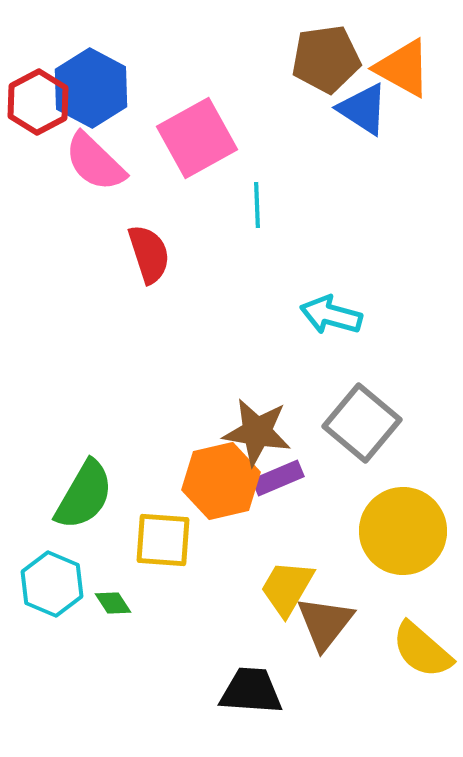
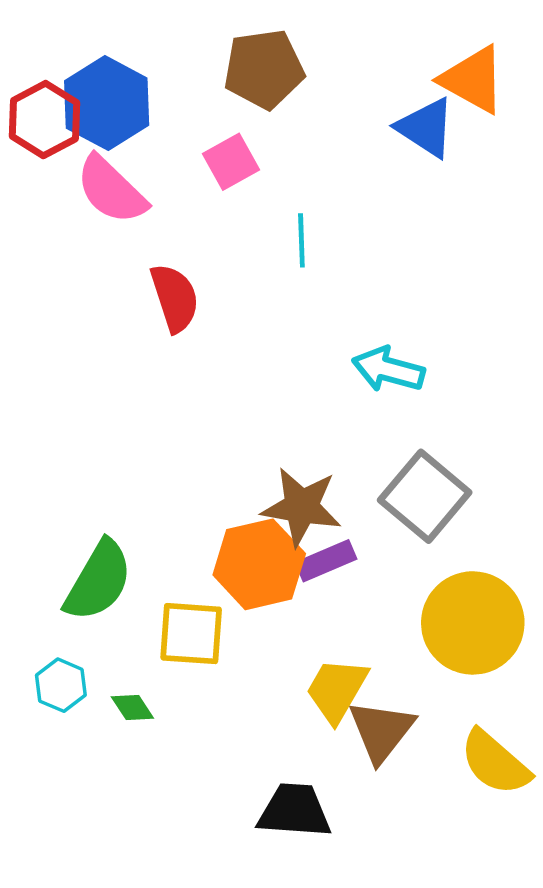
brown pentagon: (326, 59) -> (264, 69), moved
pink square: (197, 138) -> (231, 162), size x0.6
cyan hexagon: (52, 584) -> (61, 685), size x0.7

